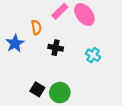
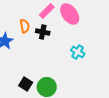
black cross: (56, 48) -> (43, 32), moved

